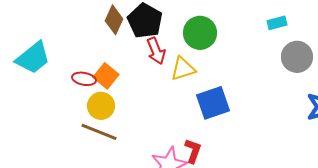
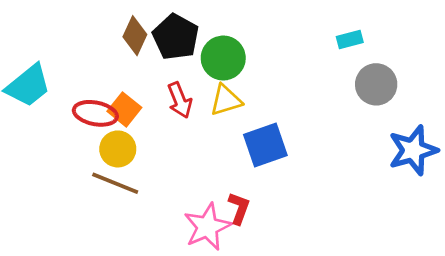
green circle: (200, 33) -> (223, 58), moved
red arrow: (156, 51) -> (180, 100), moved
red ellipse: (84, 79) -> (95, 113), size x1.4

